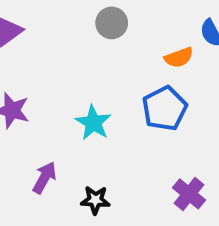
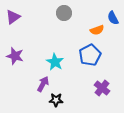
purple arrow: (44, 178) -> (43, 84), moved
purple cross: (189, 194) -> (102, 88), moved

